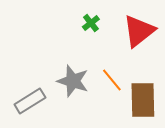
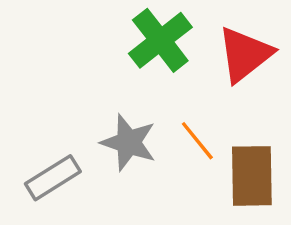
green cross: (91, 23) -> (160, 40), size x2.0

